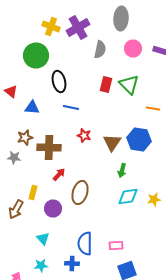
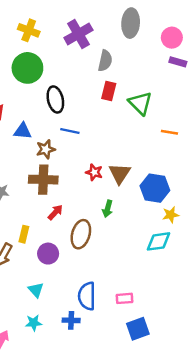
yellow cross: (51, 26) -> (29, 30), moved
pink circle: (133, 48) -> (172, 38), moved
red rectangle: (106, 84) -> (109, 91), moved
red star: (84, 136) -> (94, 172), moved
brown star: (25, 138) -> (46, 149), moved
blue hexagon: (139, 140) -> (155, 188), moved
green arrow: (122, 170) -> (108, 209), moved
cyan diamond: (128, 196) -> (159, 241), moved
yellow star: (154, 200) -> (171, 215), moved

